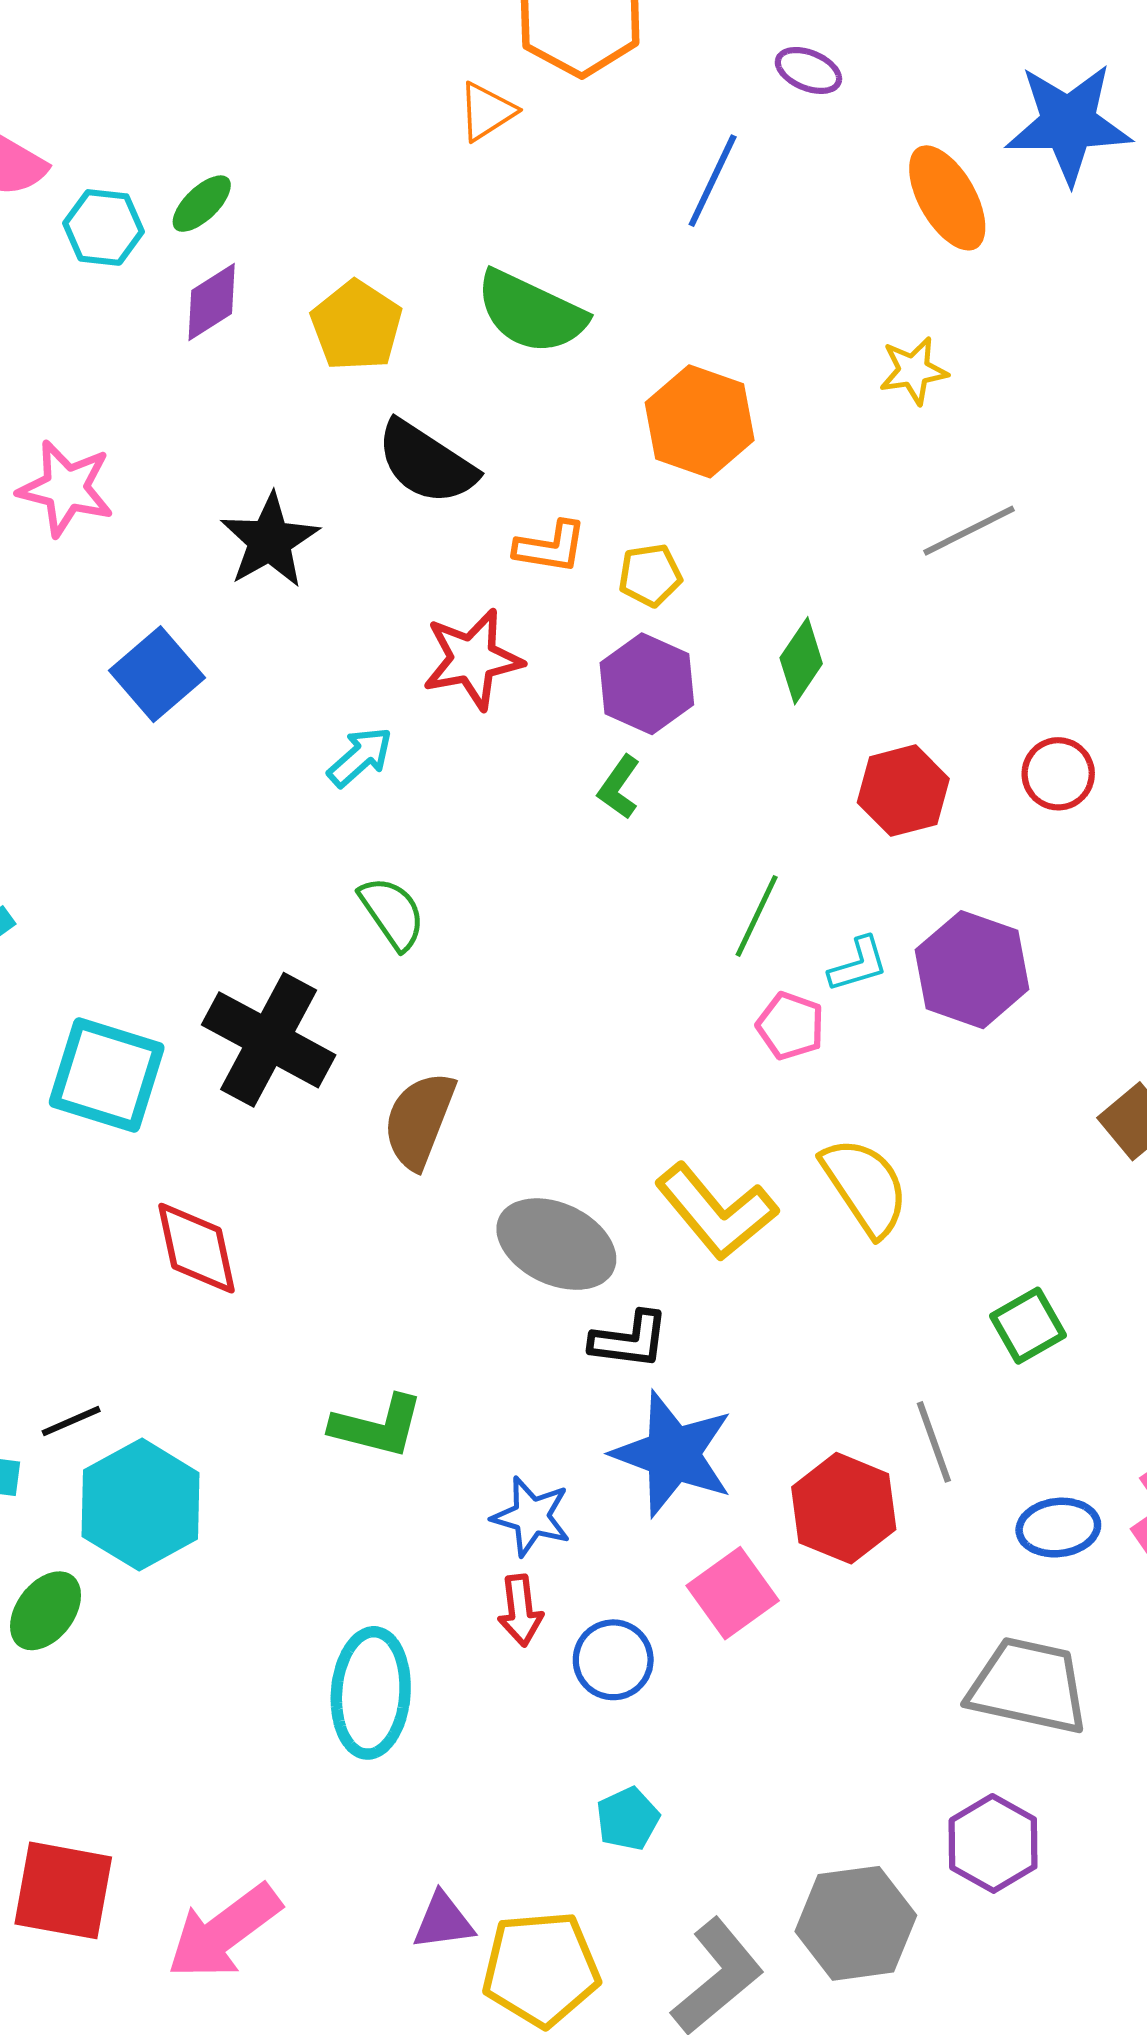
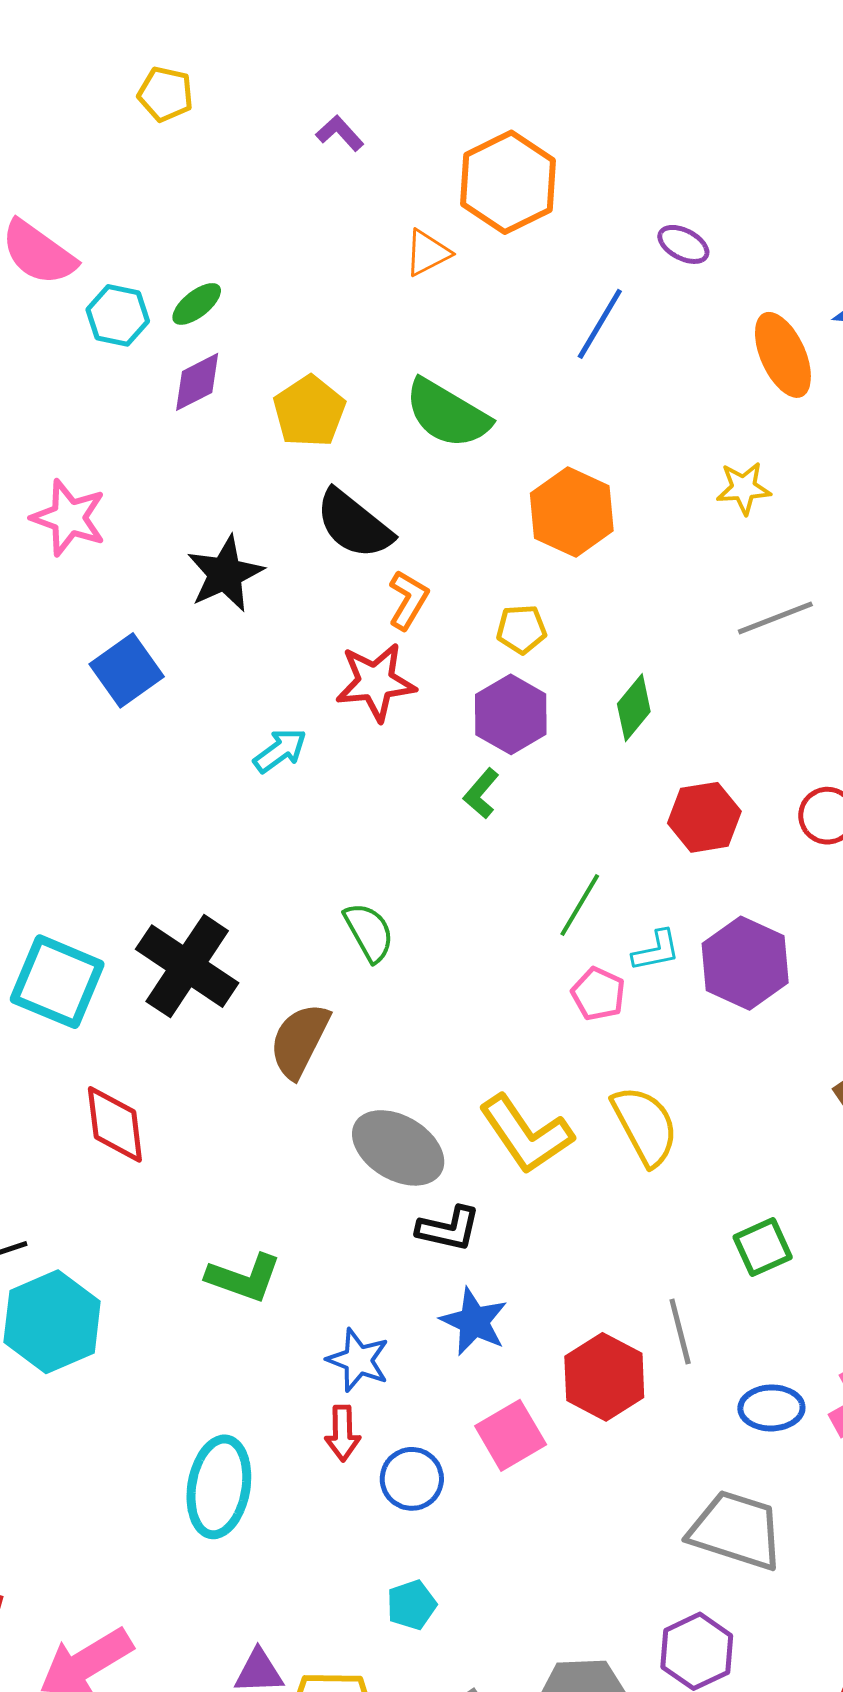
orange L-shape: (550, 547) -> (408, 600), moved, turned -74
green semicircle: (392, 913) -> (369, 932), moved
blue star: (673, 1454) -> (474, 1322), size x0.7

